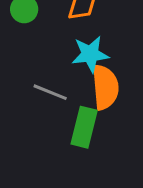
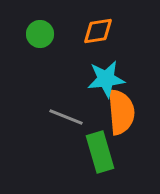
green rectangle: (84, 127) -> (100, 152), turned -30

